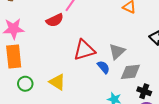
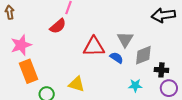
red triangle: (84, 50) -> (94, 47), turned 30

